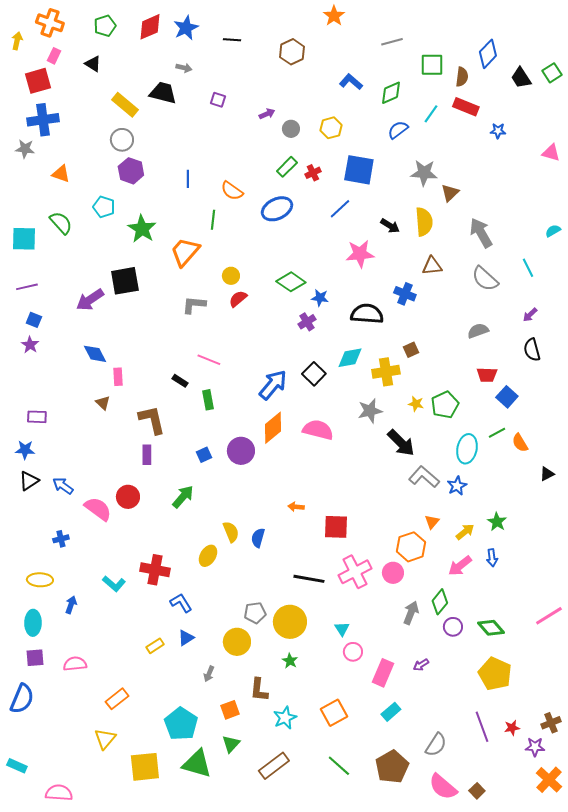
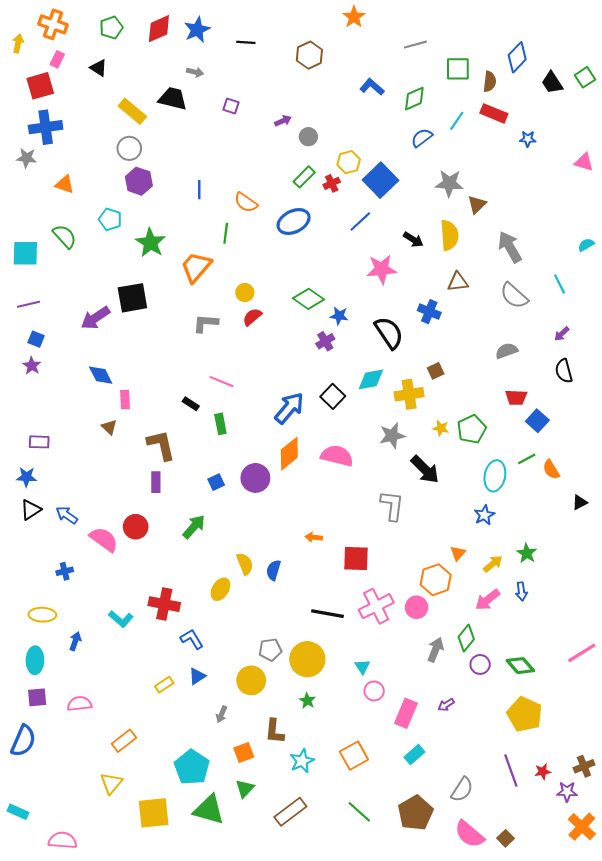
yellow hexagon: (331, 128) -> (349, 162), moved
blue square: (359, 170) -> (380, 180), turned 36
black semicircle: (367, 314) -> (389, 333), turned 52
gray L-shape: (424, 477) -> (392, 506), moved, turned 56

